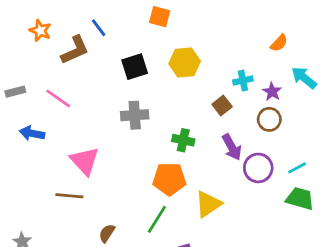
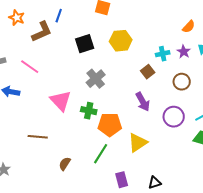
blue line: (99, 28) -> (59, 16), turned 56
purple star: (272, 92) -> (184, 52), moved
gray cross: (135, 115) -> (96, 79), moved, turned -36
green cross: (183, 140) -> (89, 111), moved
purple arrow: (232, 147) -> (143, 102), moved
pink triangle: (85, 161) -> (61, 101), moved

